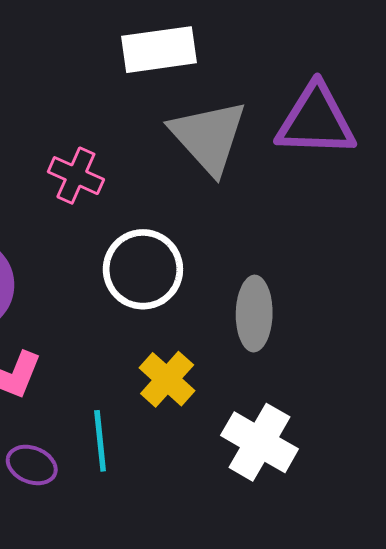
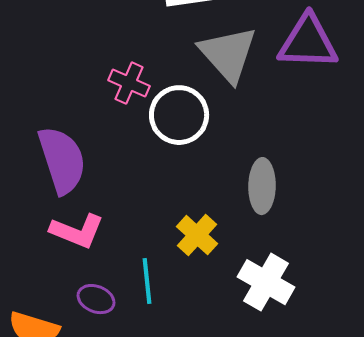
white circle: (143, 269) -> (179, 115), moved

